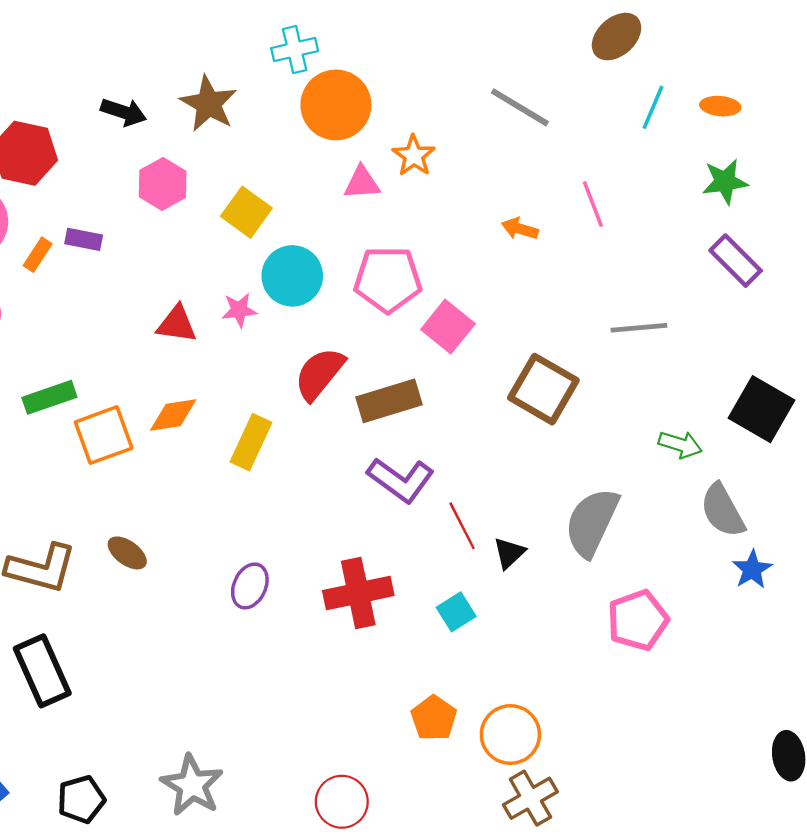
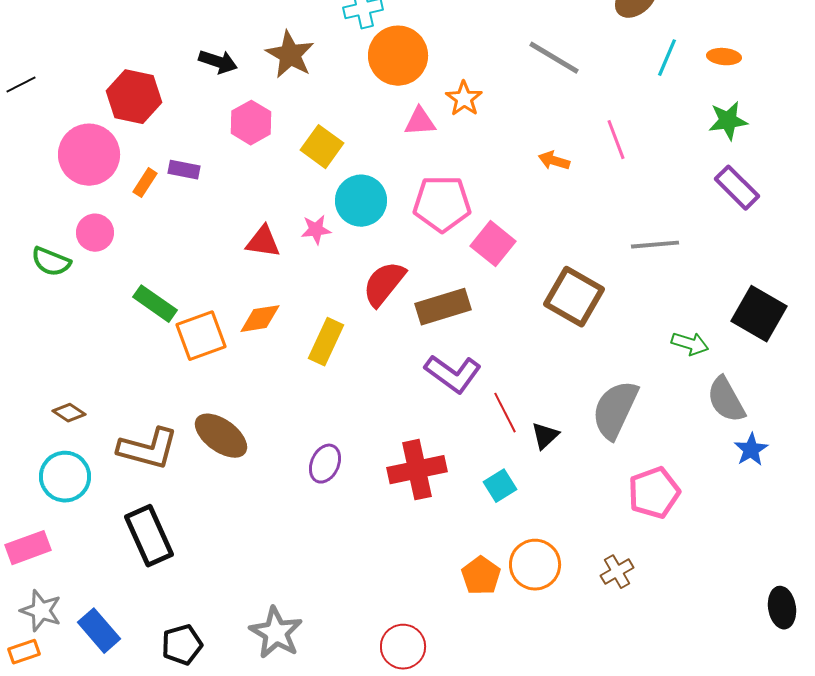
green rectangle: (49, 397) -> (155, 304), turned 54
brown ellipse: (127, 553) -> (221, 436), size x1.6
orange circle: (510, 735) -> (535, 565), moved
brown cross: (530, 798) -> (617, 572), moved, size x0.7

